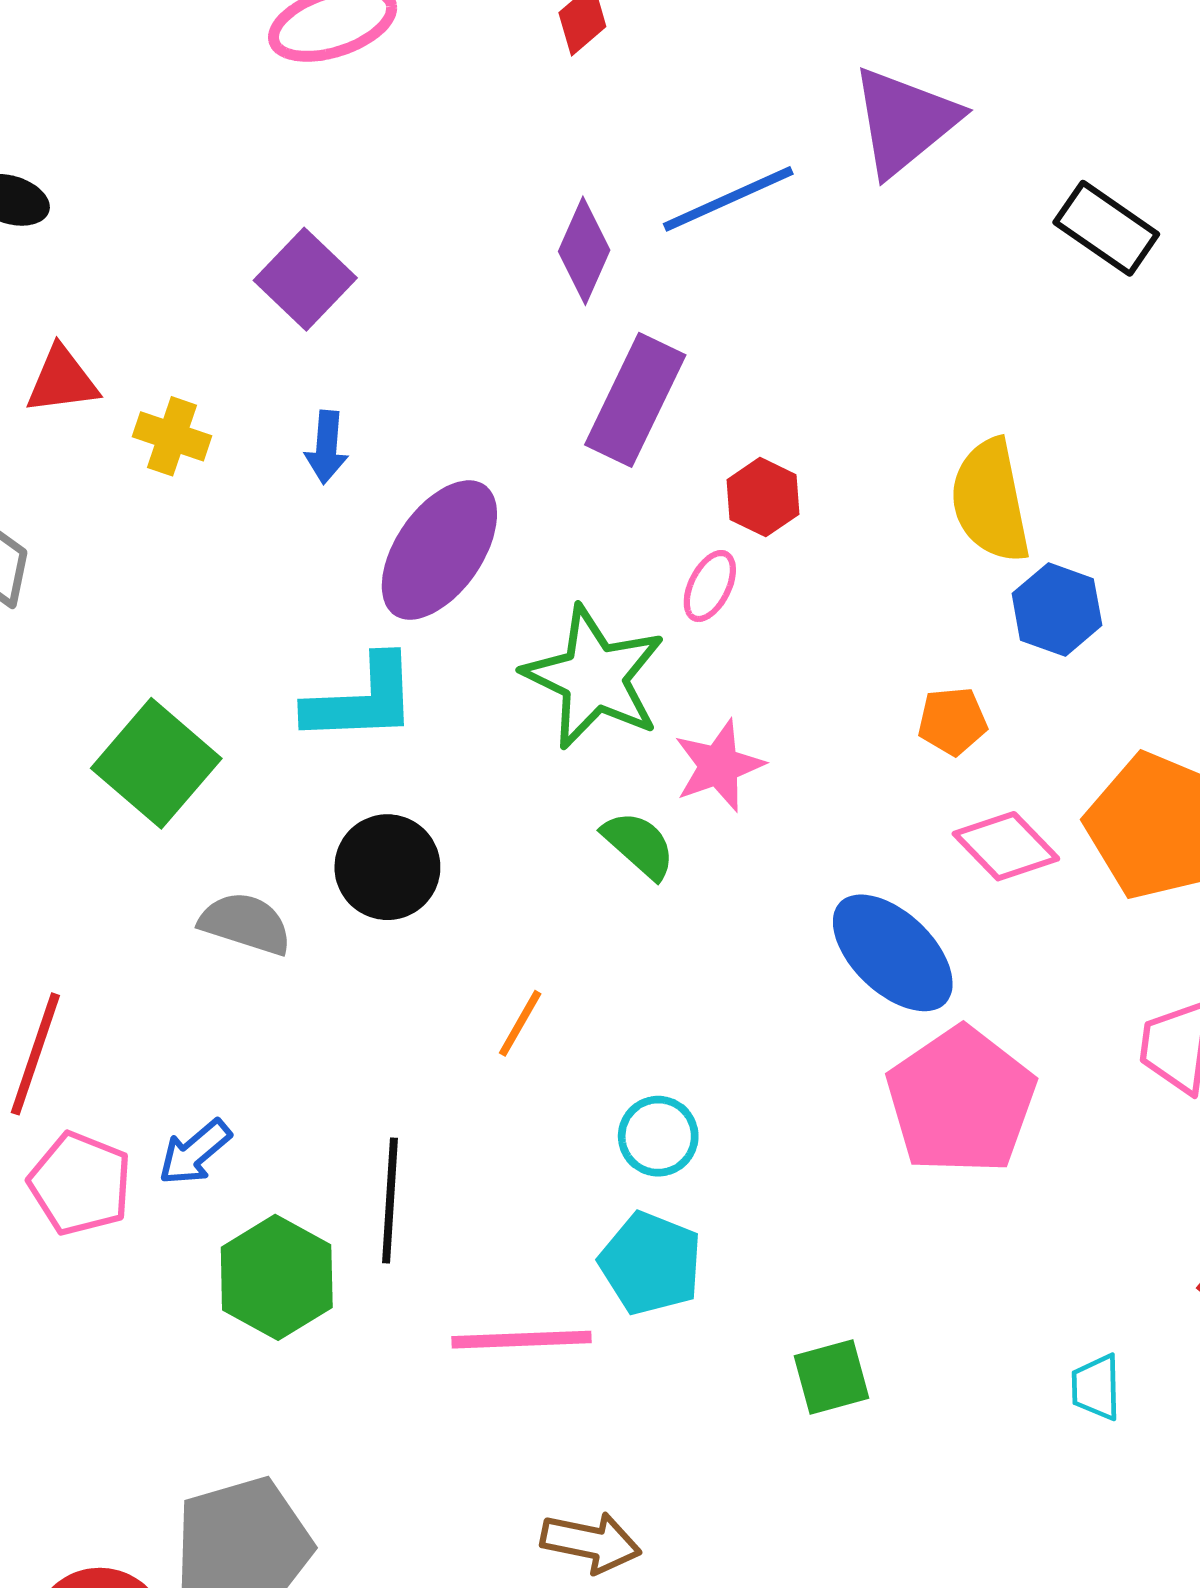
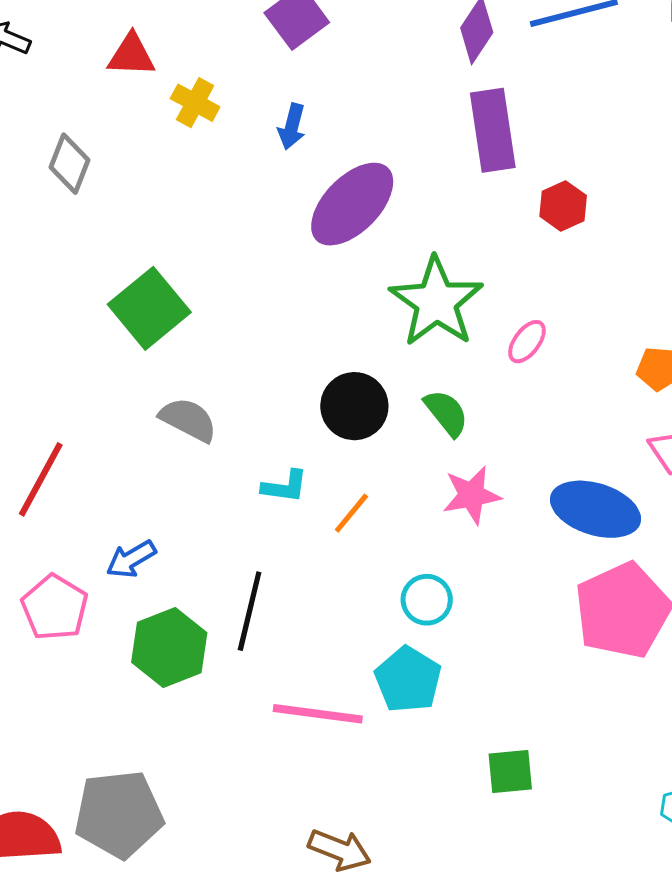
purple rectangle: (635, 400) -> (493, 130), turned -44
pink ellipse: (710, 586) -> (527, 342), moved
cyan L-shape: (362, 700) -> (285, 486), moved, size x0.6
pink star: (719, 766) -> (472, 495), moved
black circle: (387, 867) -> (354, 406), moved
blue ellipse: (893, 953) -> (596, 509), turned -36
pink pentagon: (80, 1184) -> (55, 607), moved

